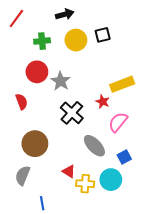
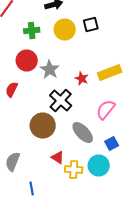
red semicircle: (22, 102) -> (12, 90), turned -133
red star: (103, 102) -> (82, 78), moved
brown circle: (35, 144) -> (43, 126), moved

